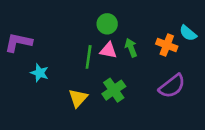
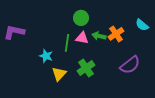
orange cross: (167, 45) -> (116, 34), moved, turned 35
green arrow: (131, 48) -> (99, 36), turned -56
cyan star: (40, 73) -> (46, 56), moved

